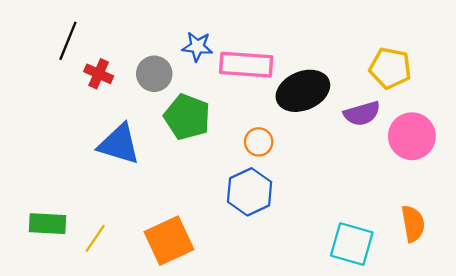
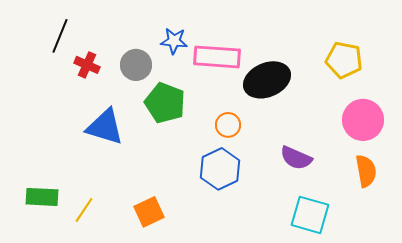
purple semicircle: (362, 114) -> (296, 158), moved, turned 40
orange semicircle: (413, 224) -> (366, 171), moved
orange square: (169, 241) -> (149, 212), size x0.7

